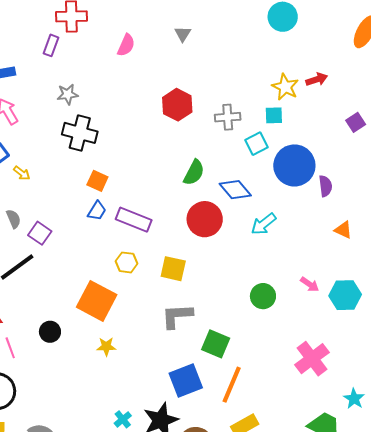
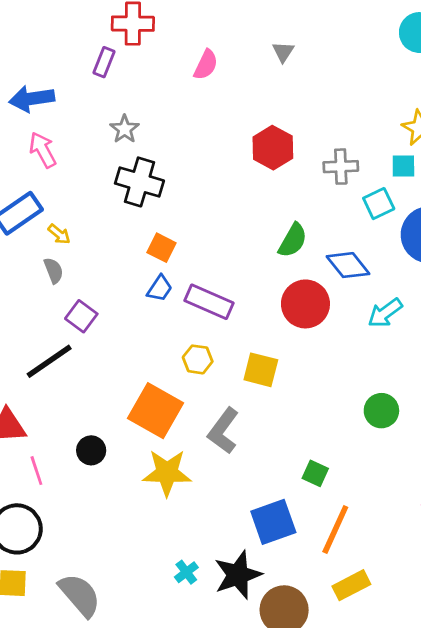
gray star: (68, 94) -> (125, 129), turned -30
gray semicircle: (13, 219) -> (54, 270), moved
gray L-shape: (177, 316) -> (223, 431), moved, turned -52
green square: (216, 344) -> (315, 473), size x0.7
yellow star: (106, 347) -> (167, 473), size x1.8

